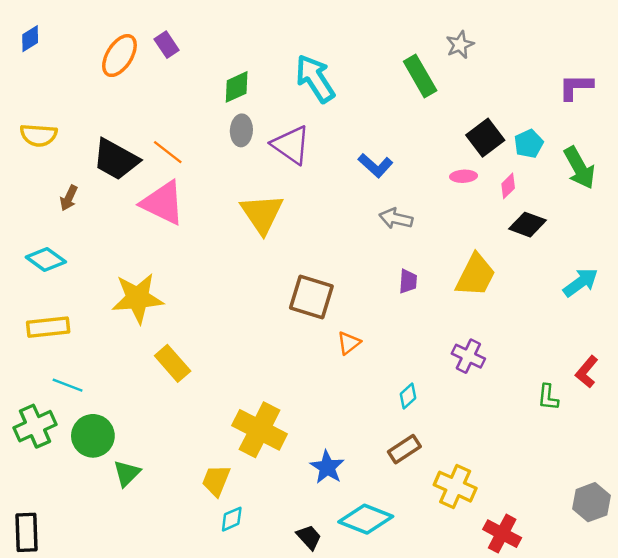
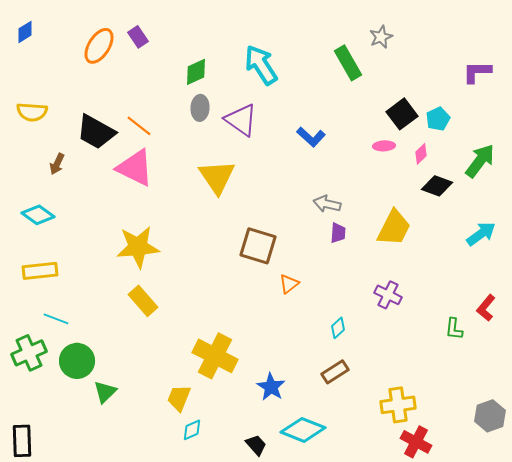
green arrow: (579, 168) -> (480, 161), moved, turned -114
gray arrow: (396, 219) -> (327, 204), moved
yellow star: (138, 298) -> (138, 247), moved
yellow cross: (455, 487) -> (398, 405), moved, turned -32

